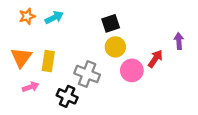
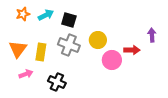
black square: (111, 23) -> (69, 20), moved, turned 35
red arrow: (155, 59) -> (132, 50), turned 56
gray cross: (87, 74) -> (69, 45), moved

